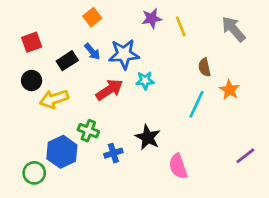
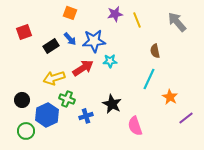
orange square: (92, 17) -> (70, 13), turned -32
black circle: (32, 81) -> (22, 100), moved
orange star: (230, 90) -> (170, 97), moved
yellow arrow: (54, 99) -> (54, 78), moved

